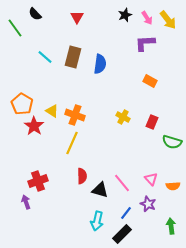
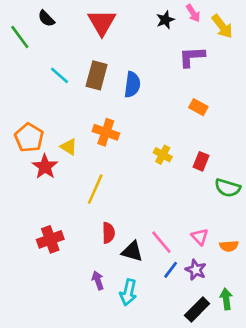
red triangle: (77, 17) -> (102, 22), size x1.6
pink arrow: (147, 18) -> (193, 13), moved
orange cross: (75, 115) -> (106, 132), moved
purple arrow: (26, 202) -> (98, 280), moved
blue line: (126, 213) -> (171, 270), moved
black rectangle: (122, 234) -> (197, 310), moved

